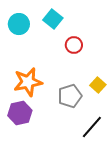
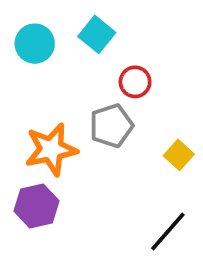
gray pentagon: (70, 96) -> (111, 126), moved

